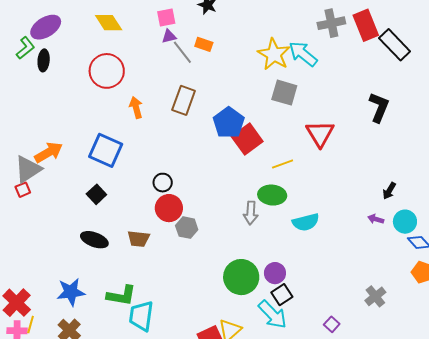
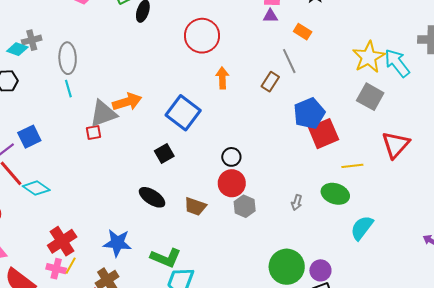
gray line: (182, 52) -> (289, 61), moved
brown rectangle: (184, 100) -> (270, 82), size x0.7
gray arrow: (251, 213) -> (297, 202), moved, size x0.7
cyan semicircle: (306, 222) -> (362, 228), turned 128

